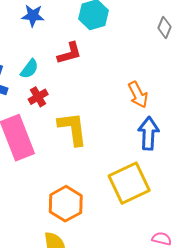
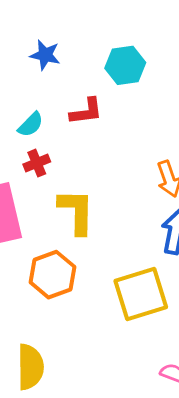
orange hexagon: (66, 204) -> (52, 275), moved

